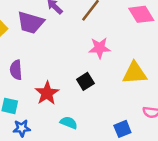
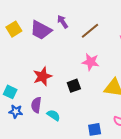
purple semicircle: (16, 70) -> (36, 105), moved
red star: (47, 93) -> (42, 76), moved

